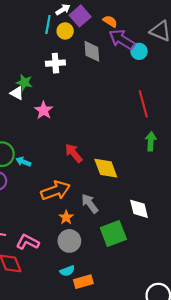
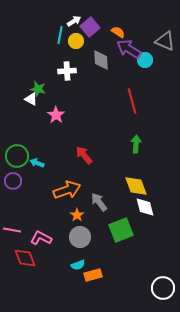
red line: (143, 104) -> (132, 101), moved
green arrow: (151, 141) -> (136, 144), moved
yellow diamond: (106, 168) -> (136, 186), moved

